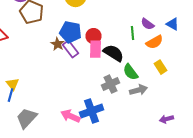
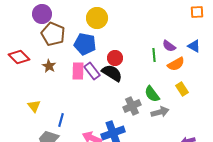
blue pentagon: (70, 32) -> (85, 44), moved
brown star: (58, 44) -> (49, 66), moved
pink rectangle: (96, 49) -> (78, 71), moved
black semicircle: (114, 53) -> (112, 73), moved
blue line: (10, 95) -> (61, 120), moved

